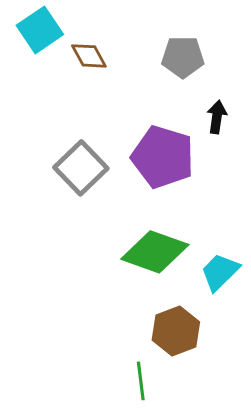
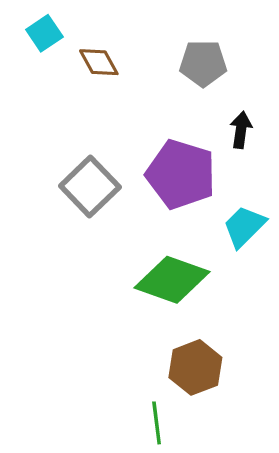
cyan square: (40, 30) -> (44, 33), size x0.7
cyan trapezoid: (220, 272) -> (244, 226), moved

